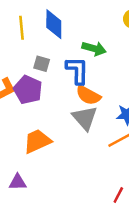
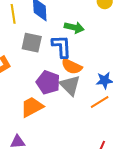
gray square: (42, 64) -> (32, 43), size x1.5
purple pentagon: (28, 90) -> (48, 82), moved

